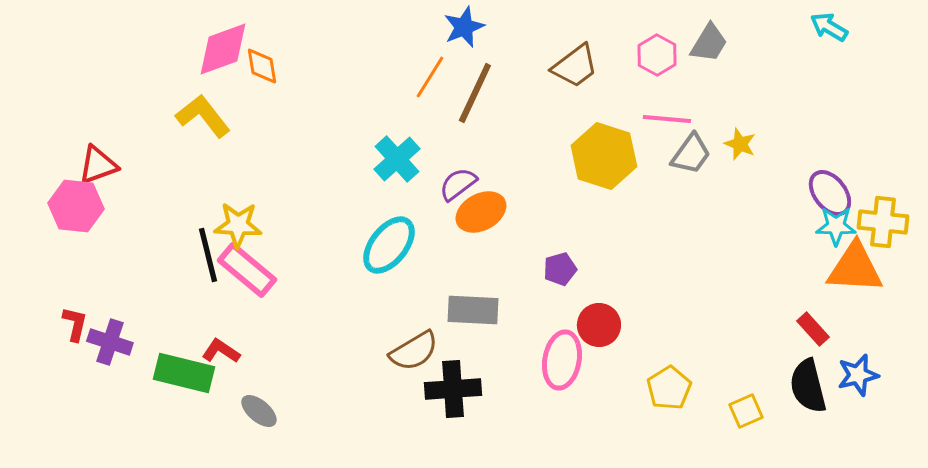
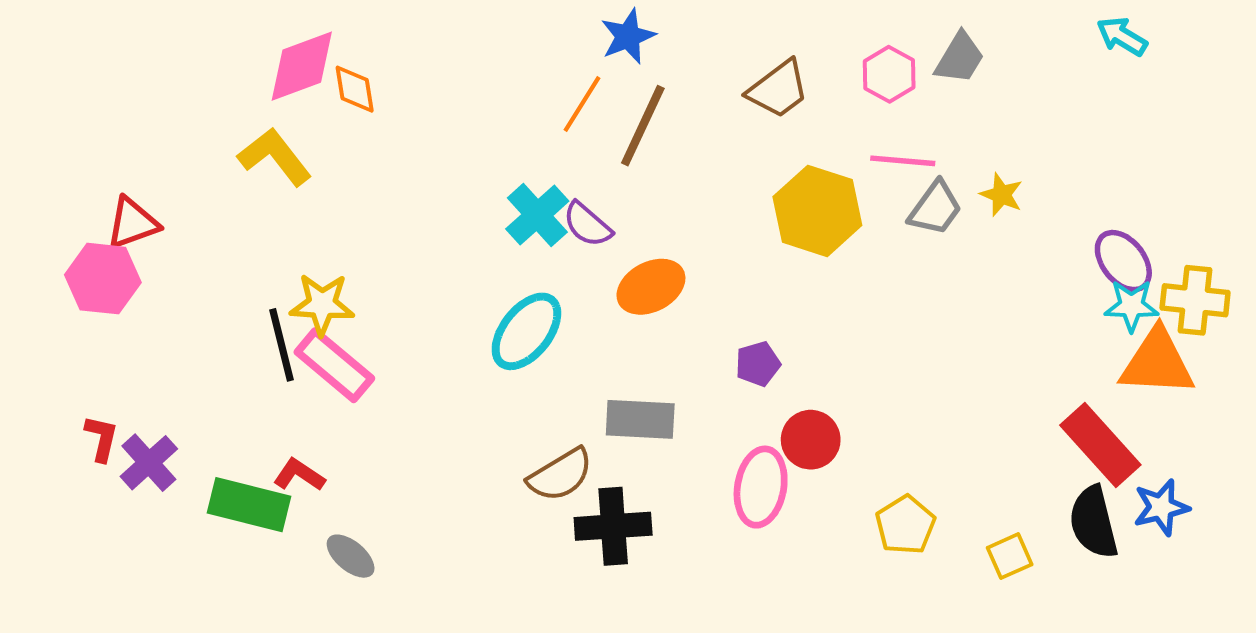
purple semicircle: (458, 184) -> (587, 224), moved, turned -102
red rectangle: (813, 329) -> (1100, 445), size x1.8
purple cross: (110, 342) -> (149, 463), turned 30

